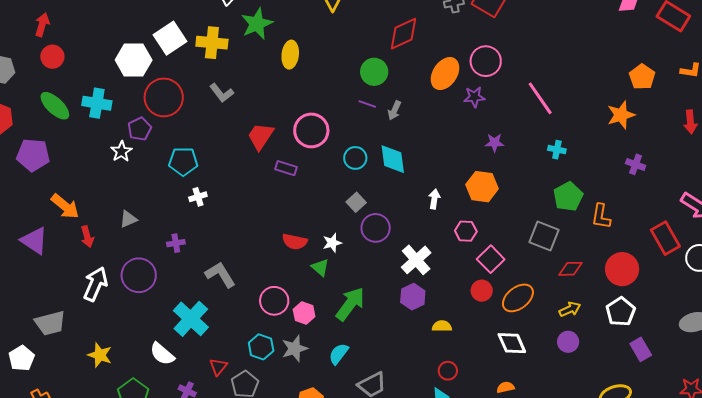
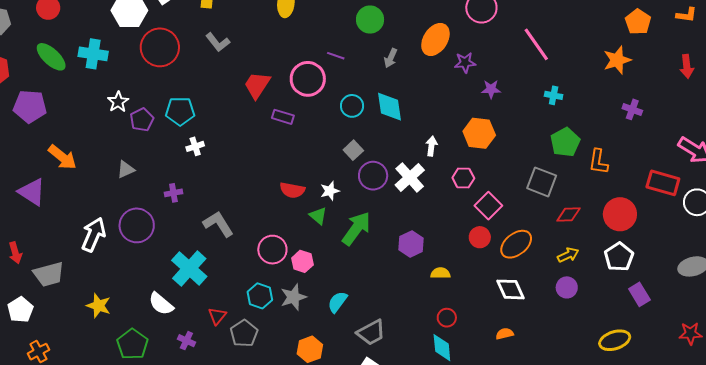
orange ellipse: (445, 74) -> (435, 39), moved
purple star: (474, 97) -> (465, 63), moved
purple line: (367, 104) -> (336, 56), moved
purple pentagon: (140, 129) -> (142, 120), moved
red arrow: (87, 237) -> (15, 253), moved
red rectangle: (665, 238) -> (663, 183), turned -44
white cross: (416, 260) -> (410, 178), moved
green arrow: (350, 304) -> (356, 229), moved

